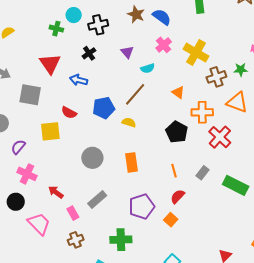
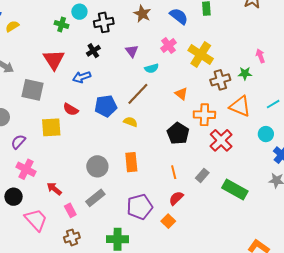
blue semicircle: (162, 17) -> (179, 16), moved
blue arrow: (79, 80) -> (82, 77), turned -36
gray circle: (92, 158) -> (97, 166), moved

